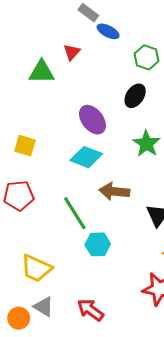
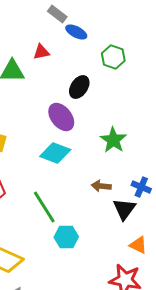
red triangle: (72, 52) -> (41, 52), turned 36
black ellipse: (135, 96) -> (79, 87), moved
brown arrow: (114, 191) -> (101, 186), moved, size x0.7

